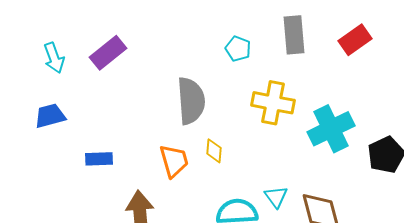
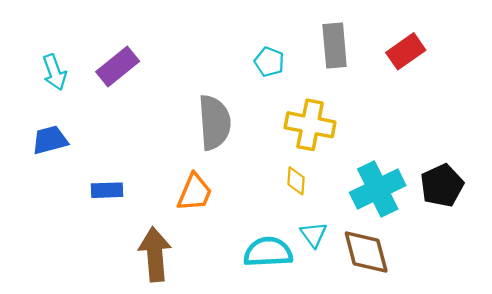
cyan cross: (331, 129) -> (378, 189), moved
yellow diamond: (214, 151) -> (296, 181), moved
orange trapezoid: (174, 161) -> (195, 193), turned 39

